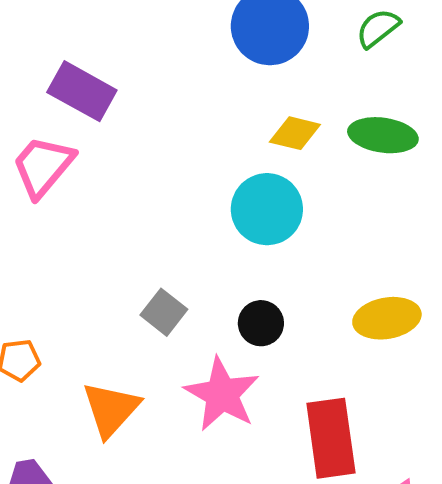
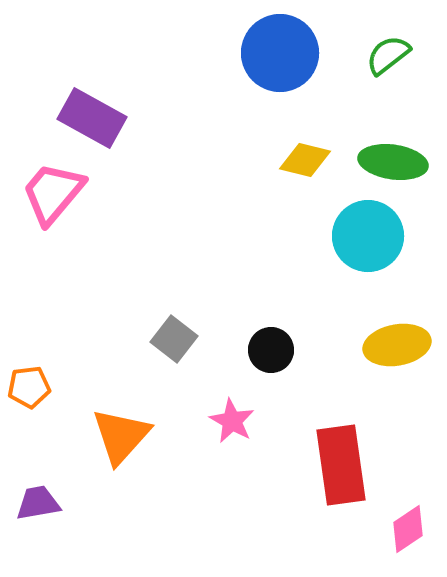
cyan circle: (267, 209) -> (368, 236), moved
pink star: (222, 394) -> (232, 421), size x0.6

